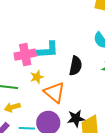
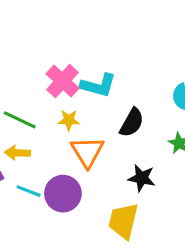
pink cross: (25, 55) -> (63, 81), turned 35
black star: (76, 118) -> (142, 178), moved

